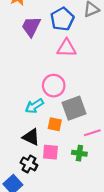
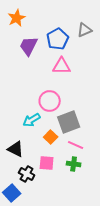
orange square: (55, 124) -> (51, 137), turned 32
pink line: (92, 133) -> (76, 145), moved, turned 42
black triangle: (31, 137) -> (16, 149), moved

